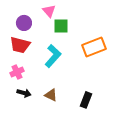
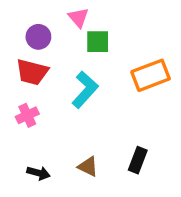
black arrow: (24, 93) -> (38, 173), moved
brown triangle: (51, 95) -> (88, 167), moved

